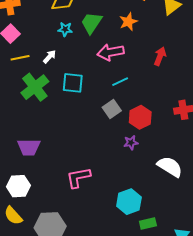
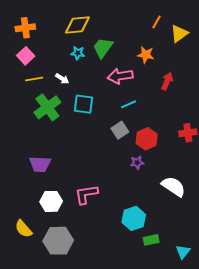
orange star: (128, 22) -> (146, 55), moved, turned 30
white arrow: (50, 57) -> (62, 79), turned 80
white hexagon: (18, 186) -> (51, 201), moved

